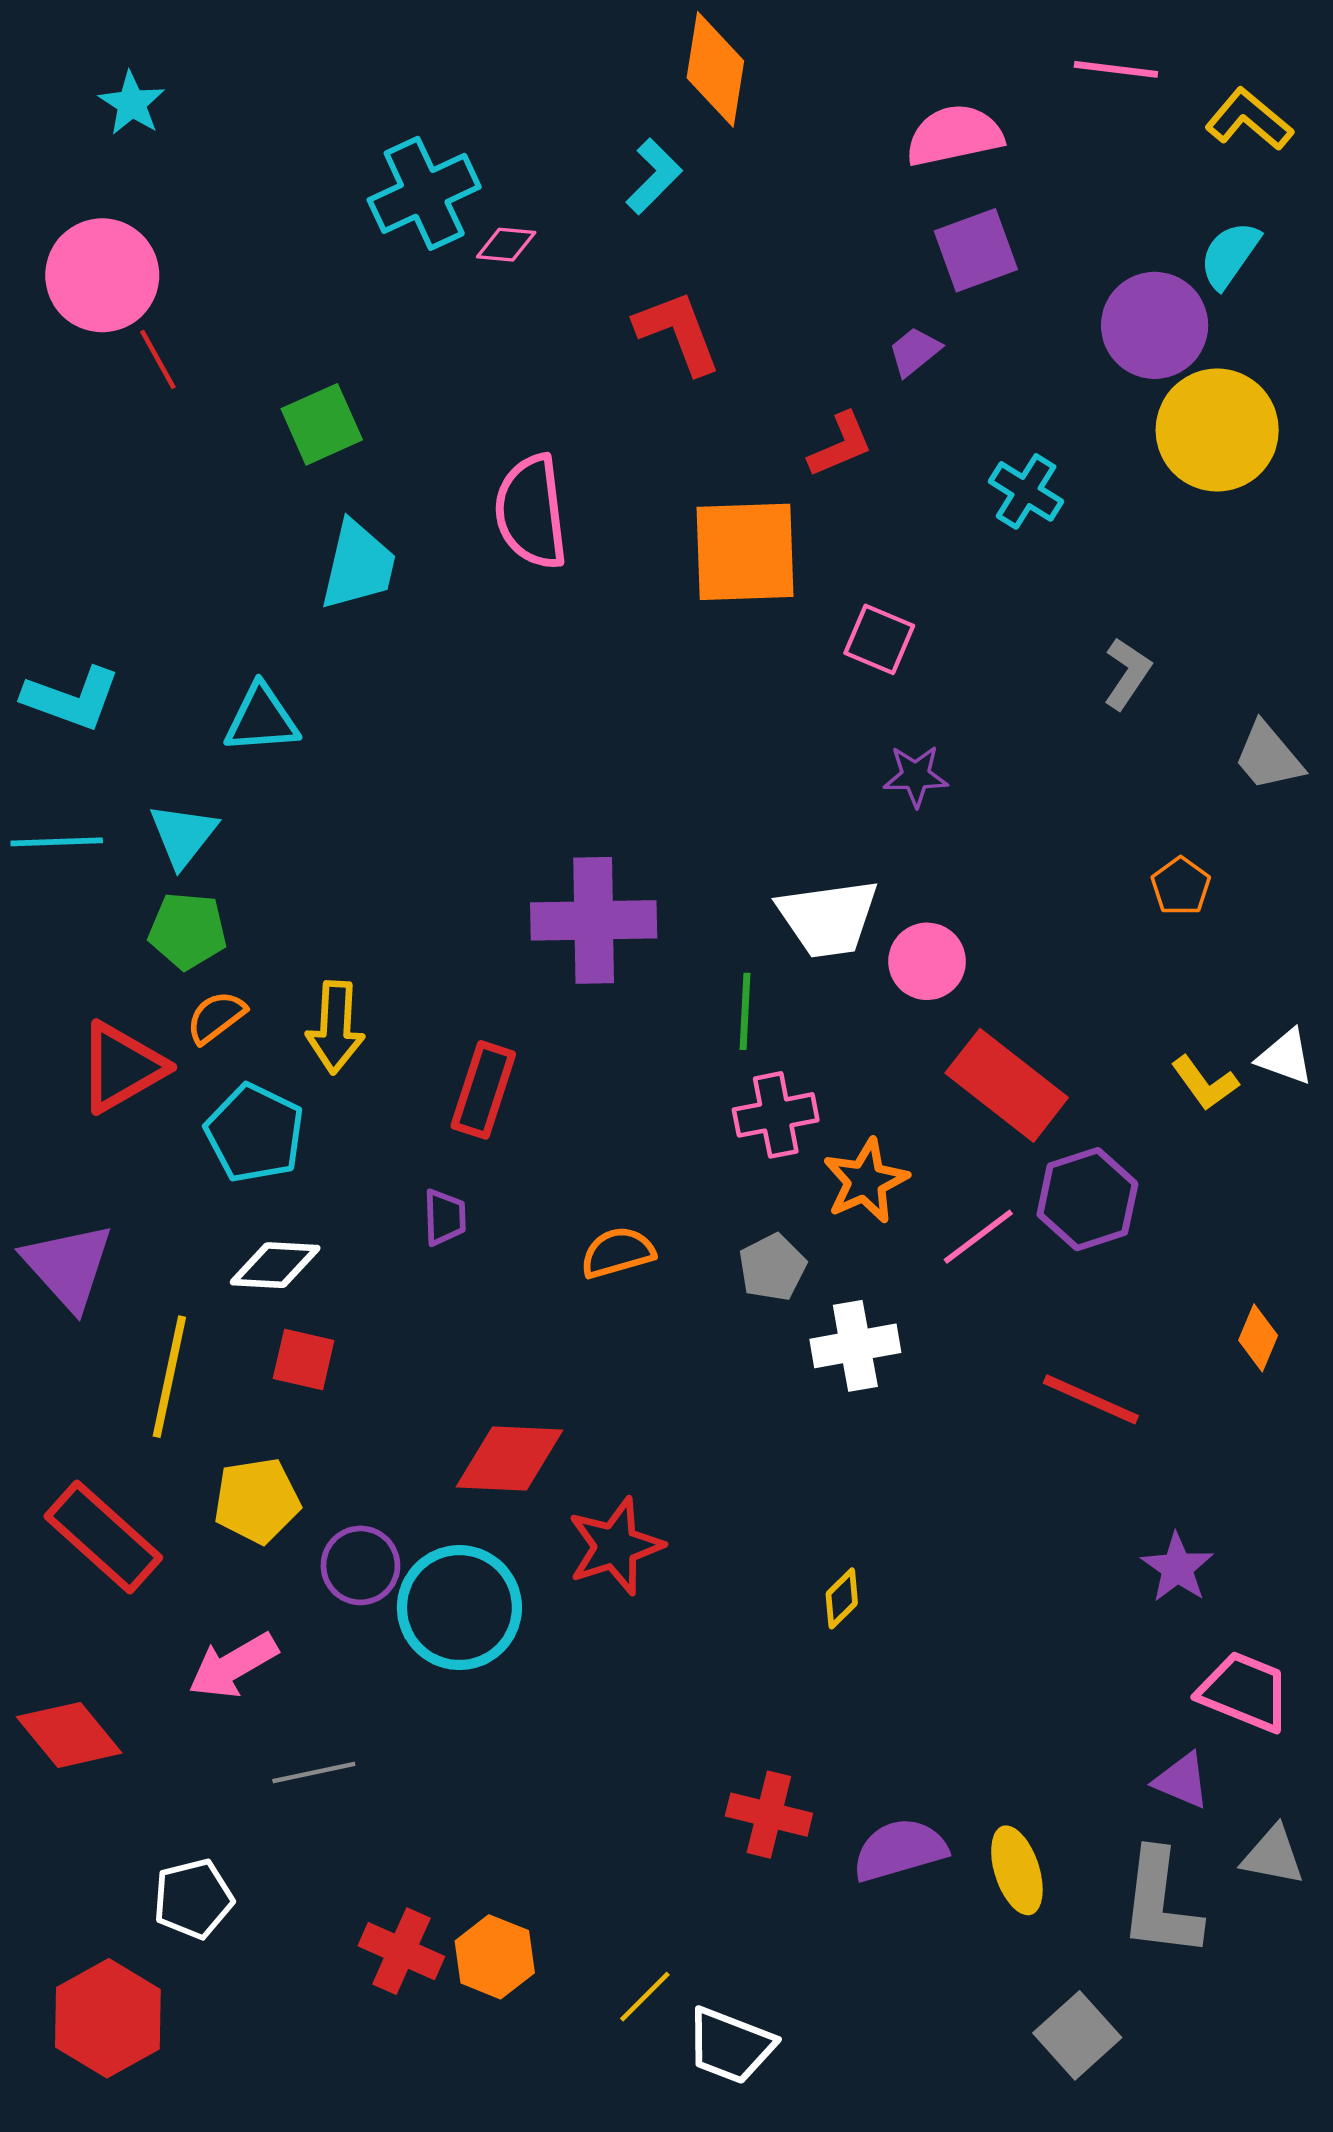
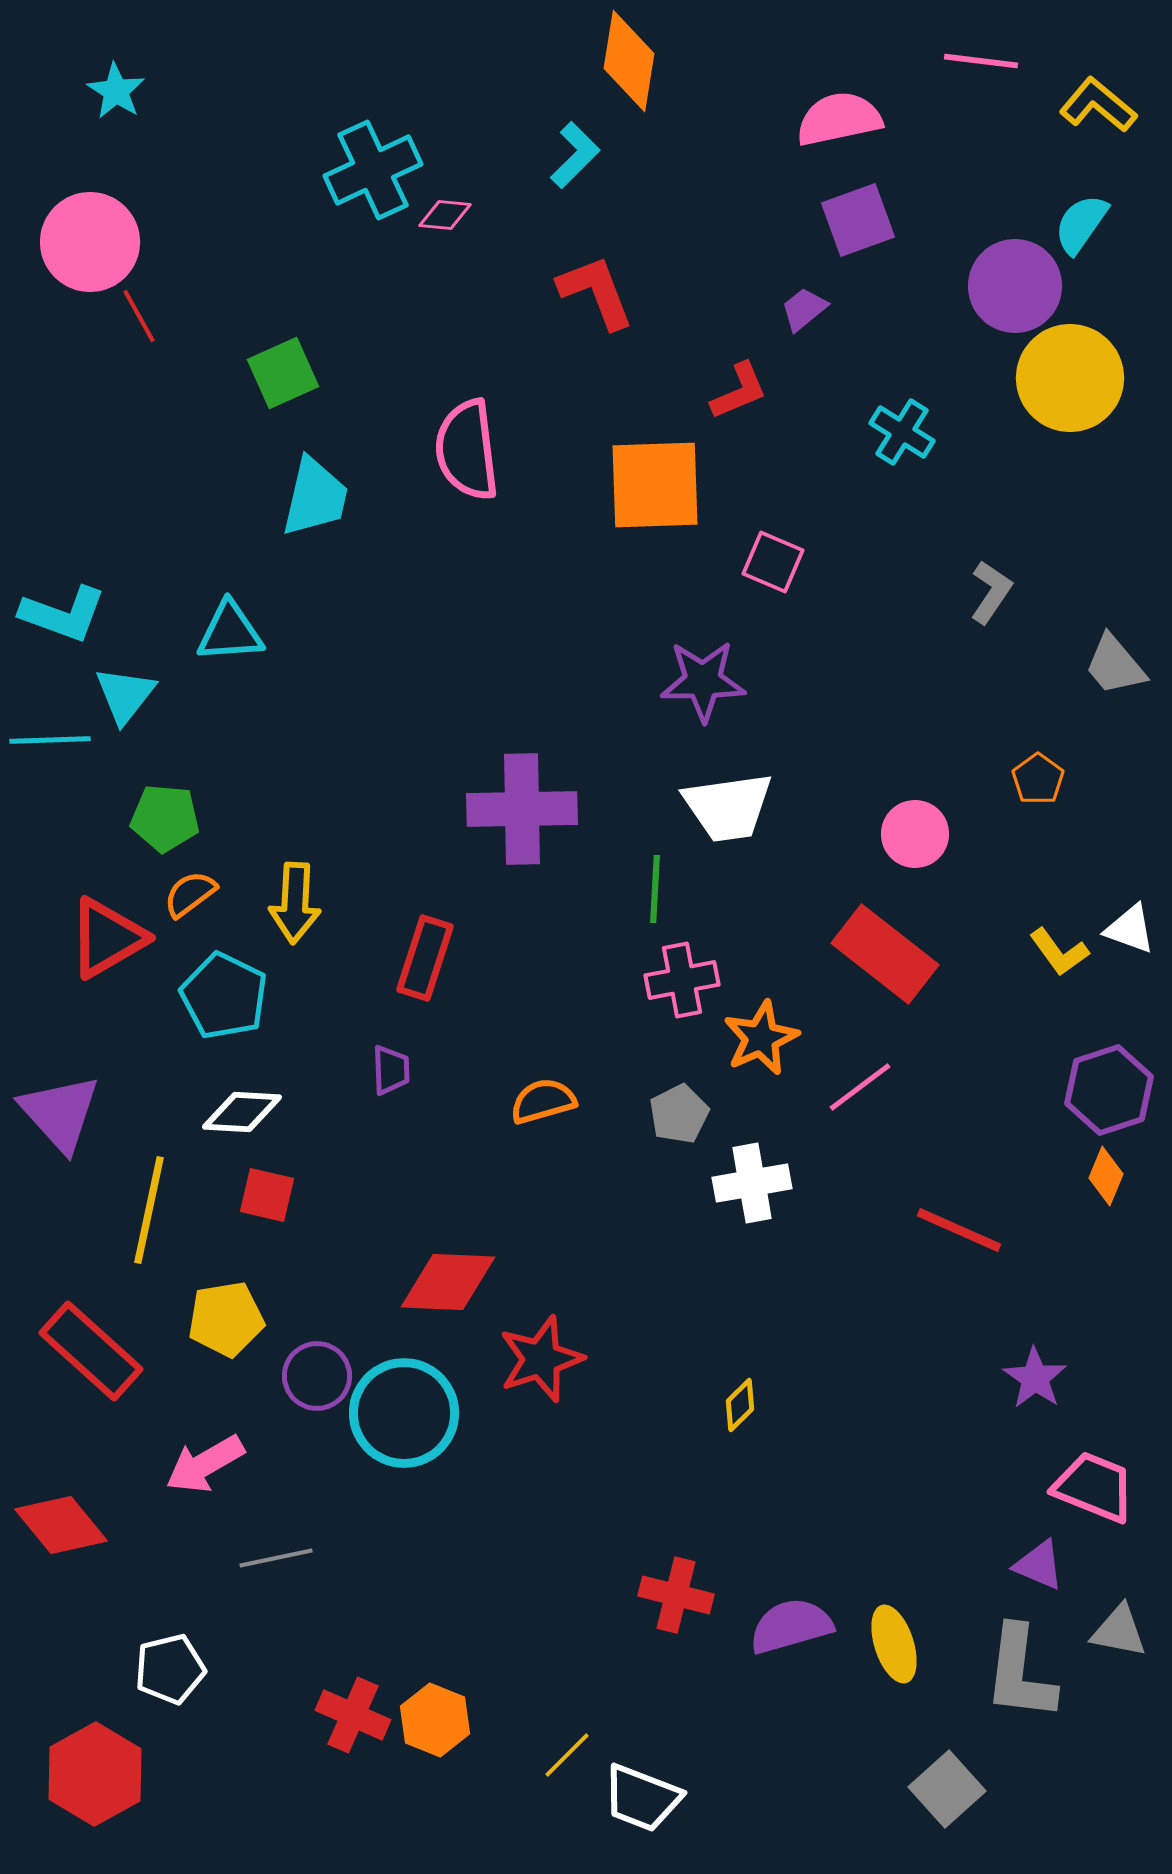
purple star: (916, 776) -> (703, 681), moved, size x1.5
cyan triangle: (183, 835) -> (125, 695), moved
pink circle: (927, 961) -> (915, 834), moved
purple hexagon: (1087, 1199) -> (1109, 1090), moved

